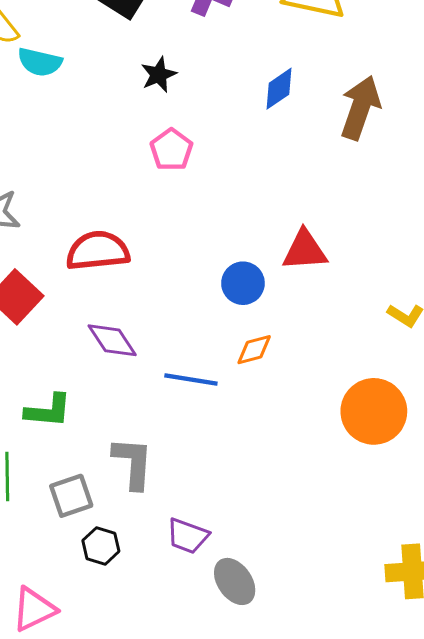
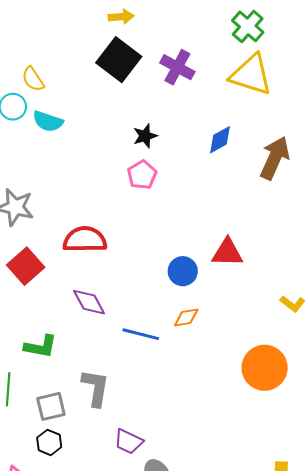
cyan semicircle: (40, 62) -> (48, 121), moved
black star: (159, 75) -> (145, 136), moved
black hexagon: (101, 546) -> (49, 442), moved

